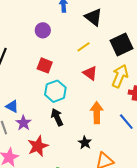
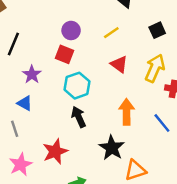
purple circle: (43, 30) -> (71, 30), moved
black square: (122, 45) -> (157, 30), size x0.6
purple star: (23, 123) -> (32, 74), moved
black star: (85, 143) -> (112, 148), size x1.5

